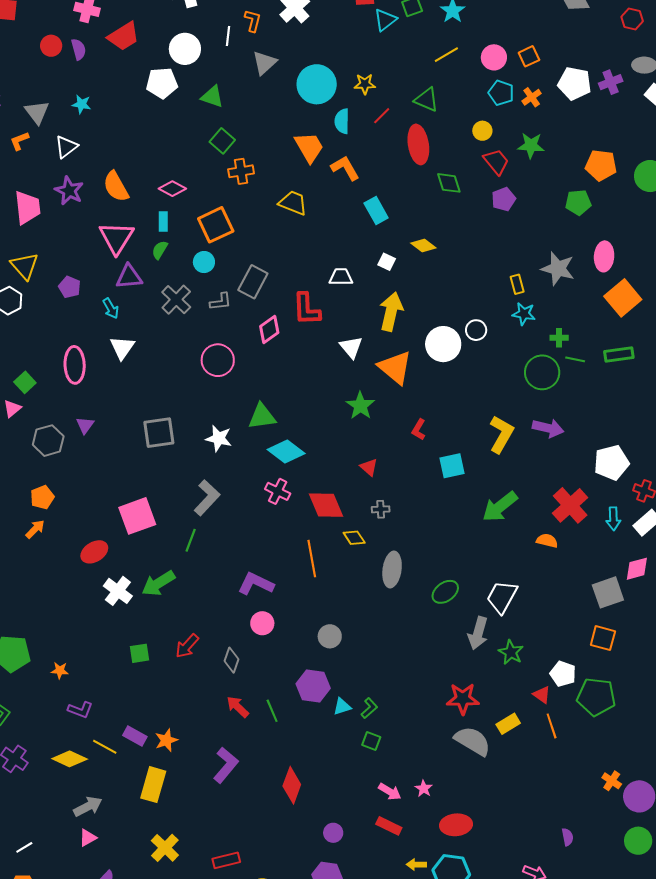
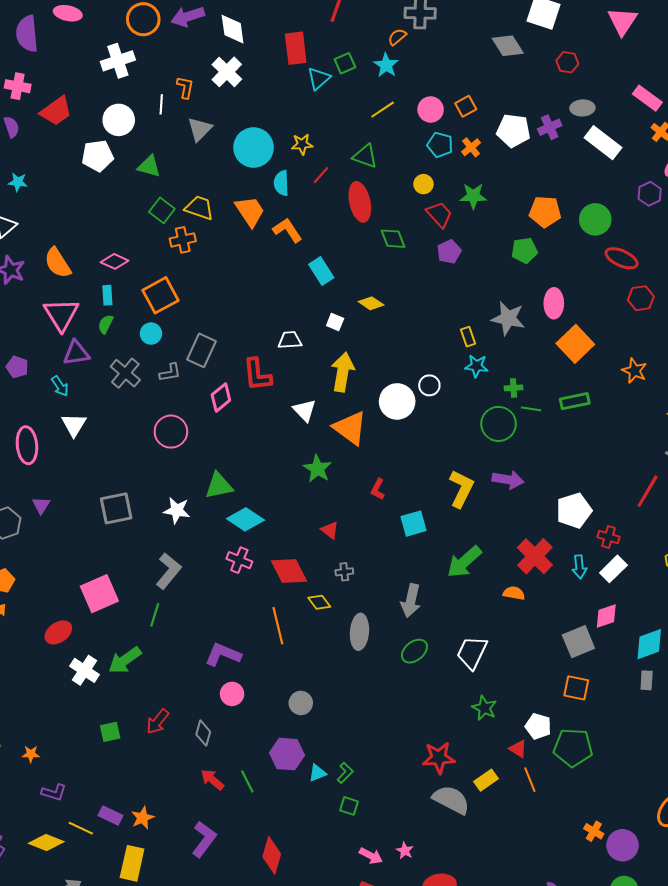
yellow trapezoid: (293, 203) -> (199, 208), moved
gray arrow: (478, 633) -> (411, 601), moved

